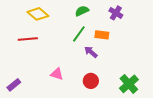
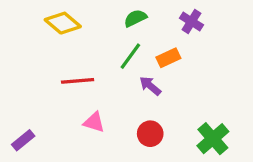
orange rectangle: (102, 35) -> (168, 58), turned -32
red line: (28, 39) -> (78, 81), moved

